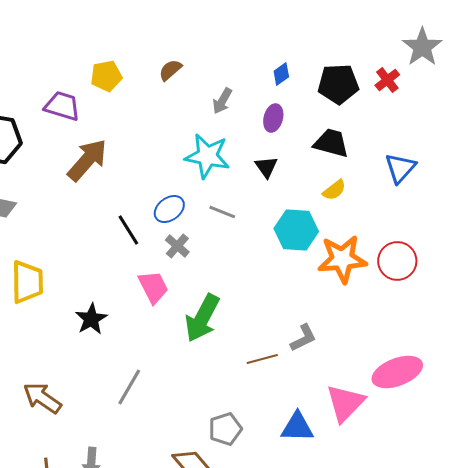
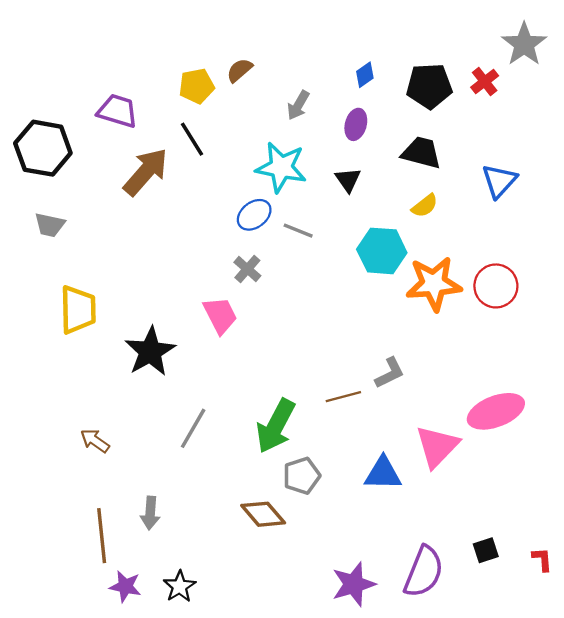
yellow pentagon: (106, 76) -> (197, 86), moved
blue ellipse: (169, 209) -> (254, 215), moved
black line: (128, 230) -> (192, 139), moved
green arrow: (202, 318) -> (276, 426), moved
black star: (91, 319) -> (150, 351), size x1.4
brown arrow: (42, 398) -> (95, 441), size x0.7

